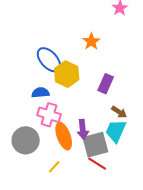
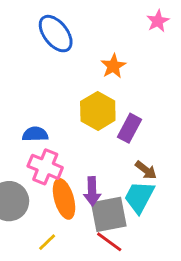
blue ellipse: (49, 60) -> (56, 34), moved
yellow hexagon: (67, 74) -> (98, 111), moved

